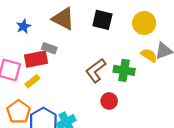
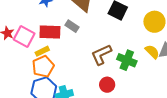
gray rectangle: (49, 48) -> (72, 26), moved
orange pentagon: (19, 112) -> (43, 66), moved

